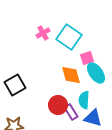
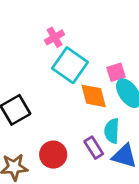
cyan square: (69, 37) -> (70, 65), moved
red circle: (58, 105) -> (53, 155), moved

